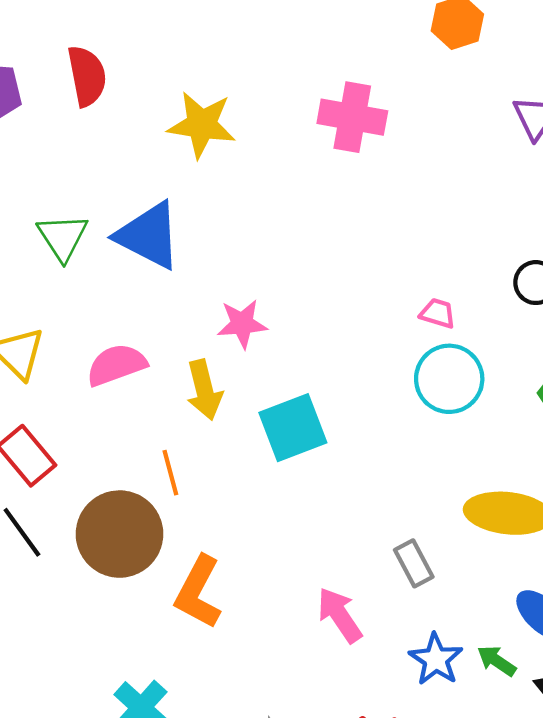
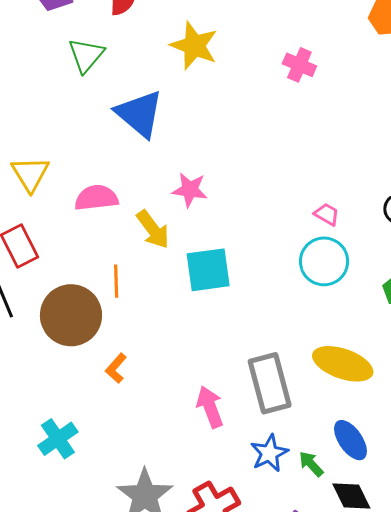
pink cross: (352, 117) -> (299, 65), size x0.7
green triangle: (63, 237) -> (86, 55), moved
yellow arrow: (204, 390) -> (153, 229), turned -36
gray rectangle: (414, 563) -> (270, 383), size x1.8
orange L-shape: (198, 592) -> (116, 368), size x0.6

